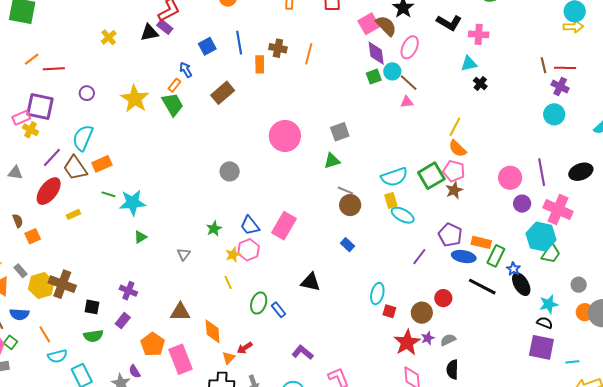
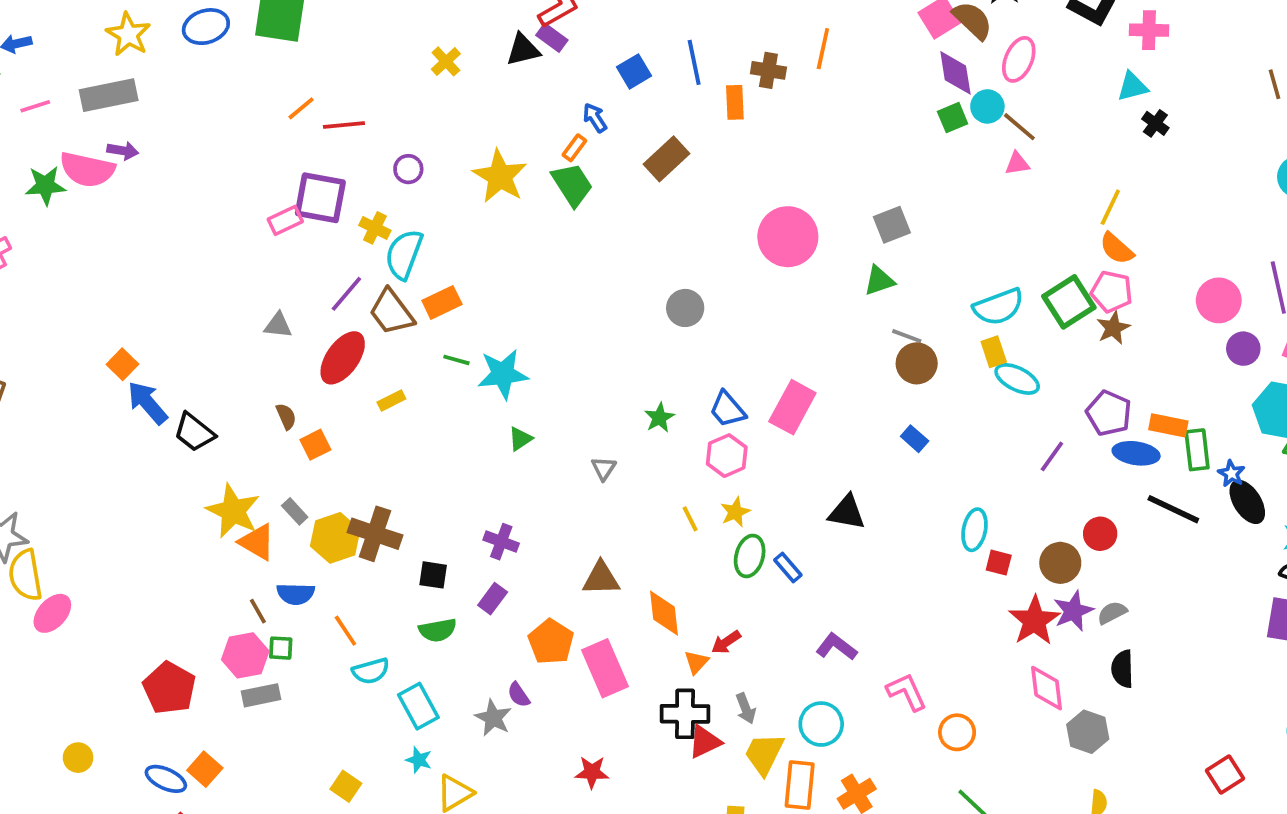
orange line: (309, 54) -> (823, 49), moved
yellow cross: (31, 130) -> (375, 228), moved
yellow star: (233, 255) -> (735, 512), moved
green rectangle: (496, 256) -> (1197, 450), turned -30
purple star: (428, 338) -> (1073, 611), size x1.5
green square: (11, 342) -> (281, 648), turned -32

